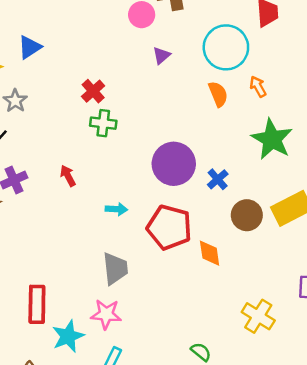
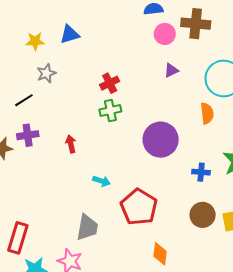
green cross: (103, 123) -> (110, 111), turned -35
purple circle: (174, 164) -> (161, 140), moved
blue cross: (218, 179) -> (201, 172), moved, turned 30
orange diamond: (210, 253) -> (160, 254), moved

